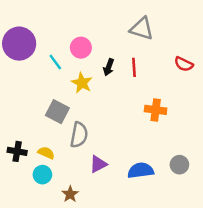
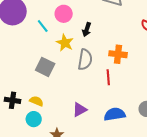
red line: (134, 67) -> (108, 77), moved
orange cross: (156, 110) -> (118, 54), moved
gray semicircle: (79, 135) -> (85, 60), moved

